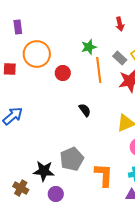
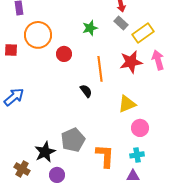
gray rectangle: (120, 58) -> (121, 23), moved
orange line: (99, 70) -> (100, 69), moved
black star: (44, 171) -> (45, 152), turned -30

